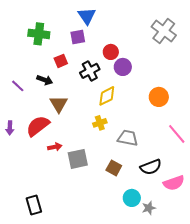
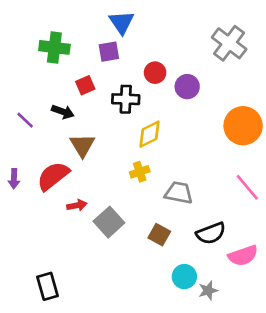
purple circle: (123, 67) -> (187, 87), moved
black cross: (90, 71) -> (126, 99), turned 30
orange circle: (159, 97) -> (243, 126), moved, size x1.4
gray square: (78, 159) -> (109, 222), turned -30

